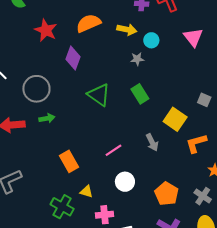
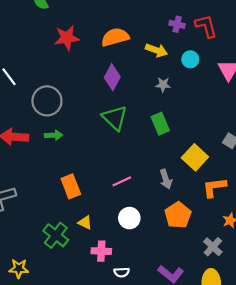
red star: (46, 30) -> (67, 38), turned 30
cyan circle: (151, 40) -> (190, 59), moved
purple diamond: (73, 58) -> (112, 77), moved
orange pentagon: (167, 194) -> (178, 215), moved

